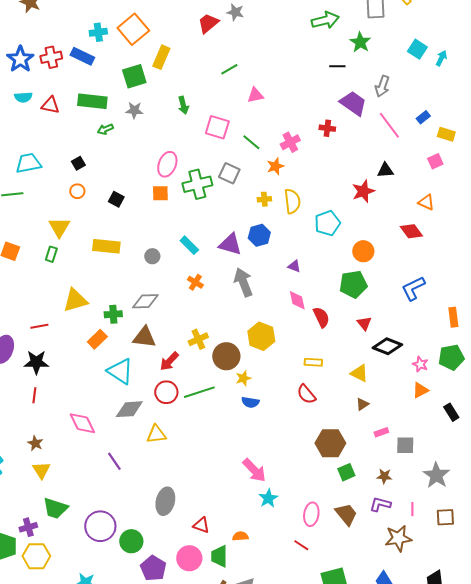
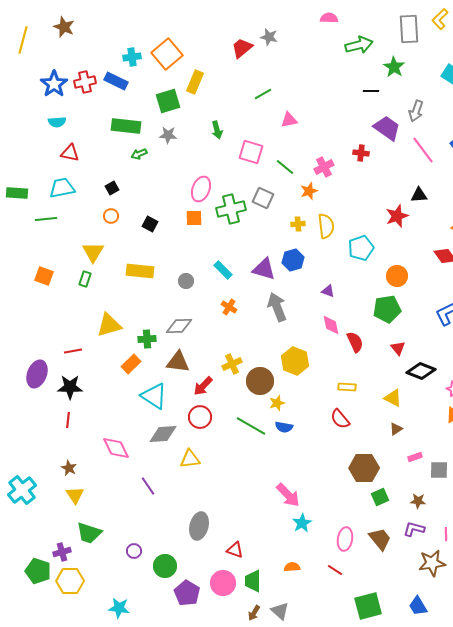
red triangle: (50, 105) -> (70, 153), moved
green line: (199, 392) -> (251, 426), moved, turned 48
purple circle: (100, 526) -> (134, 551), size x0.5
orange semicircle: (240, 536) -> (292, 567), moved

